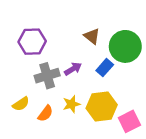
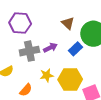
orange semicircle: (45, 113) -> (26, 90), moved

